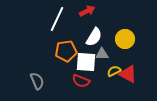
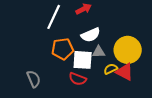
white semicircle: (94, 37) -> (91, 35), turned 36
yellow circle: (125, 39) -> (128, 50), moved, size x1.4

